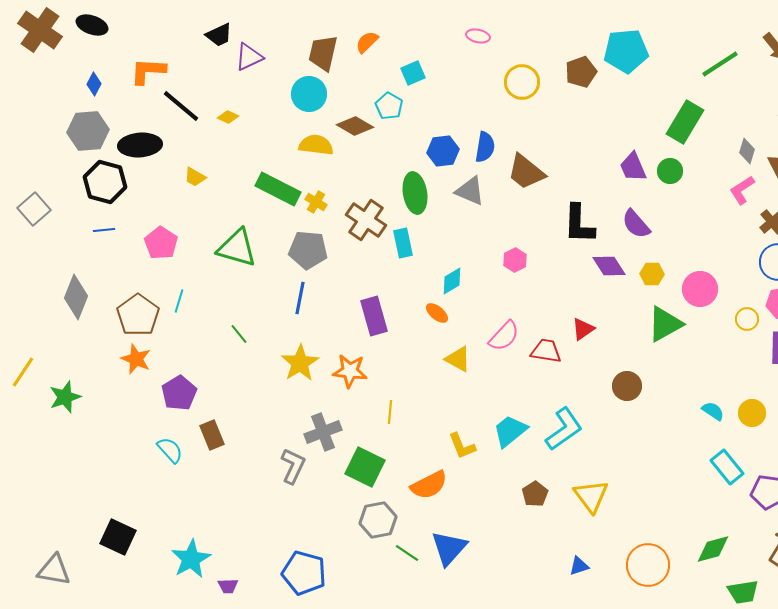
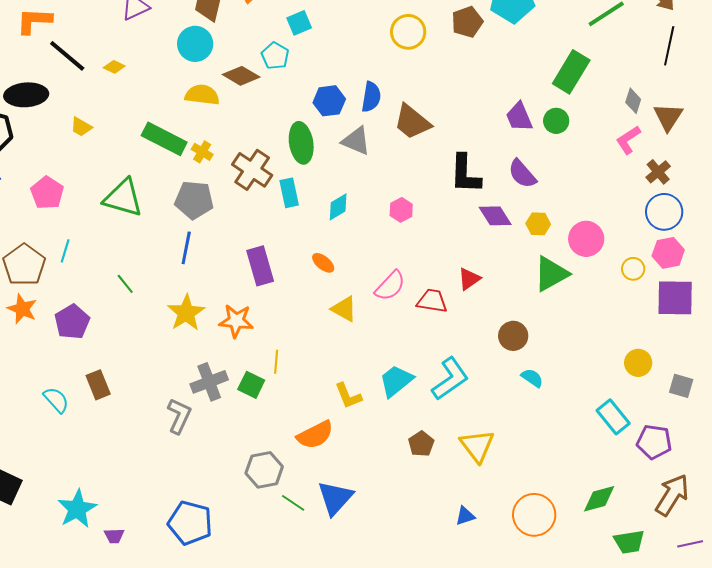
cyan diamond: (452, 281) -> (338, 207), moved
purple pentagon: (179, 393) -> (72, 322), moved
cyan semicircle: (713, 411) -> (532, 378), moved
green square: (365, 467) -> (251, 385), moved, size x0.7

